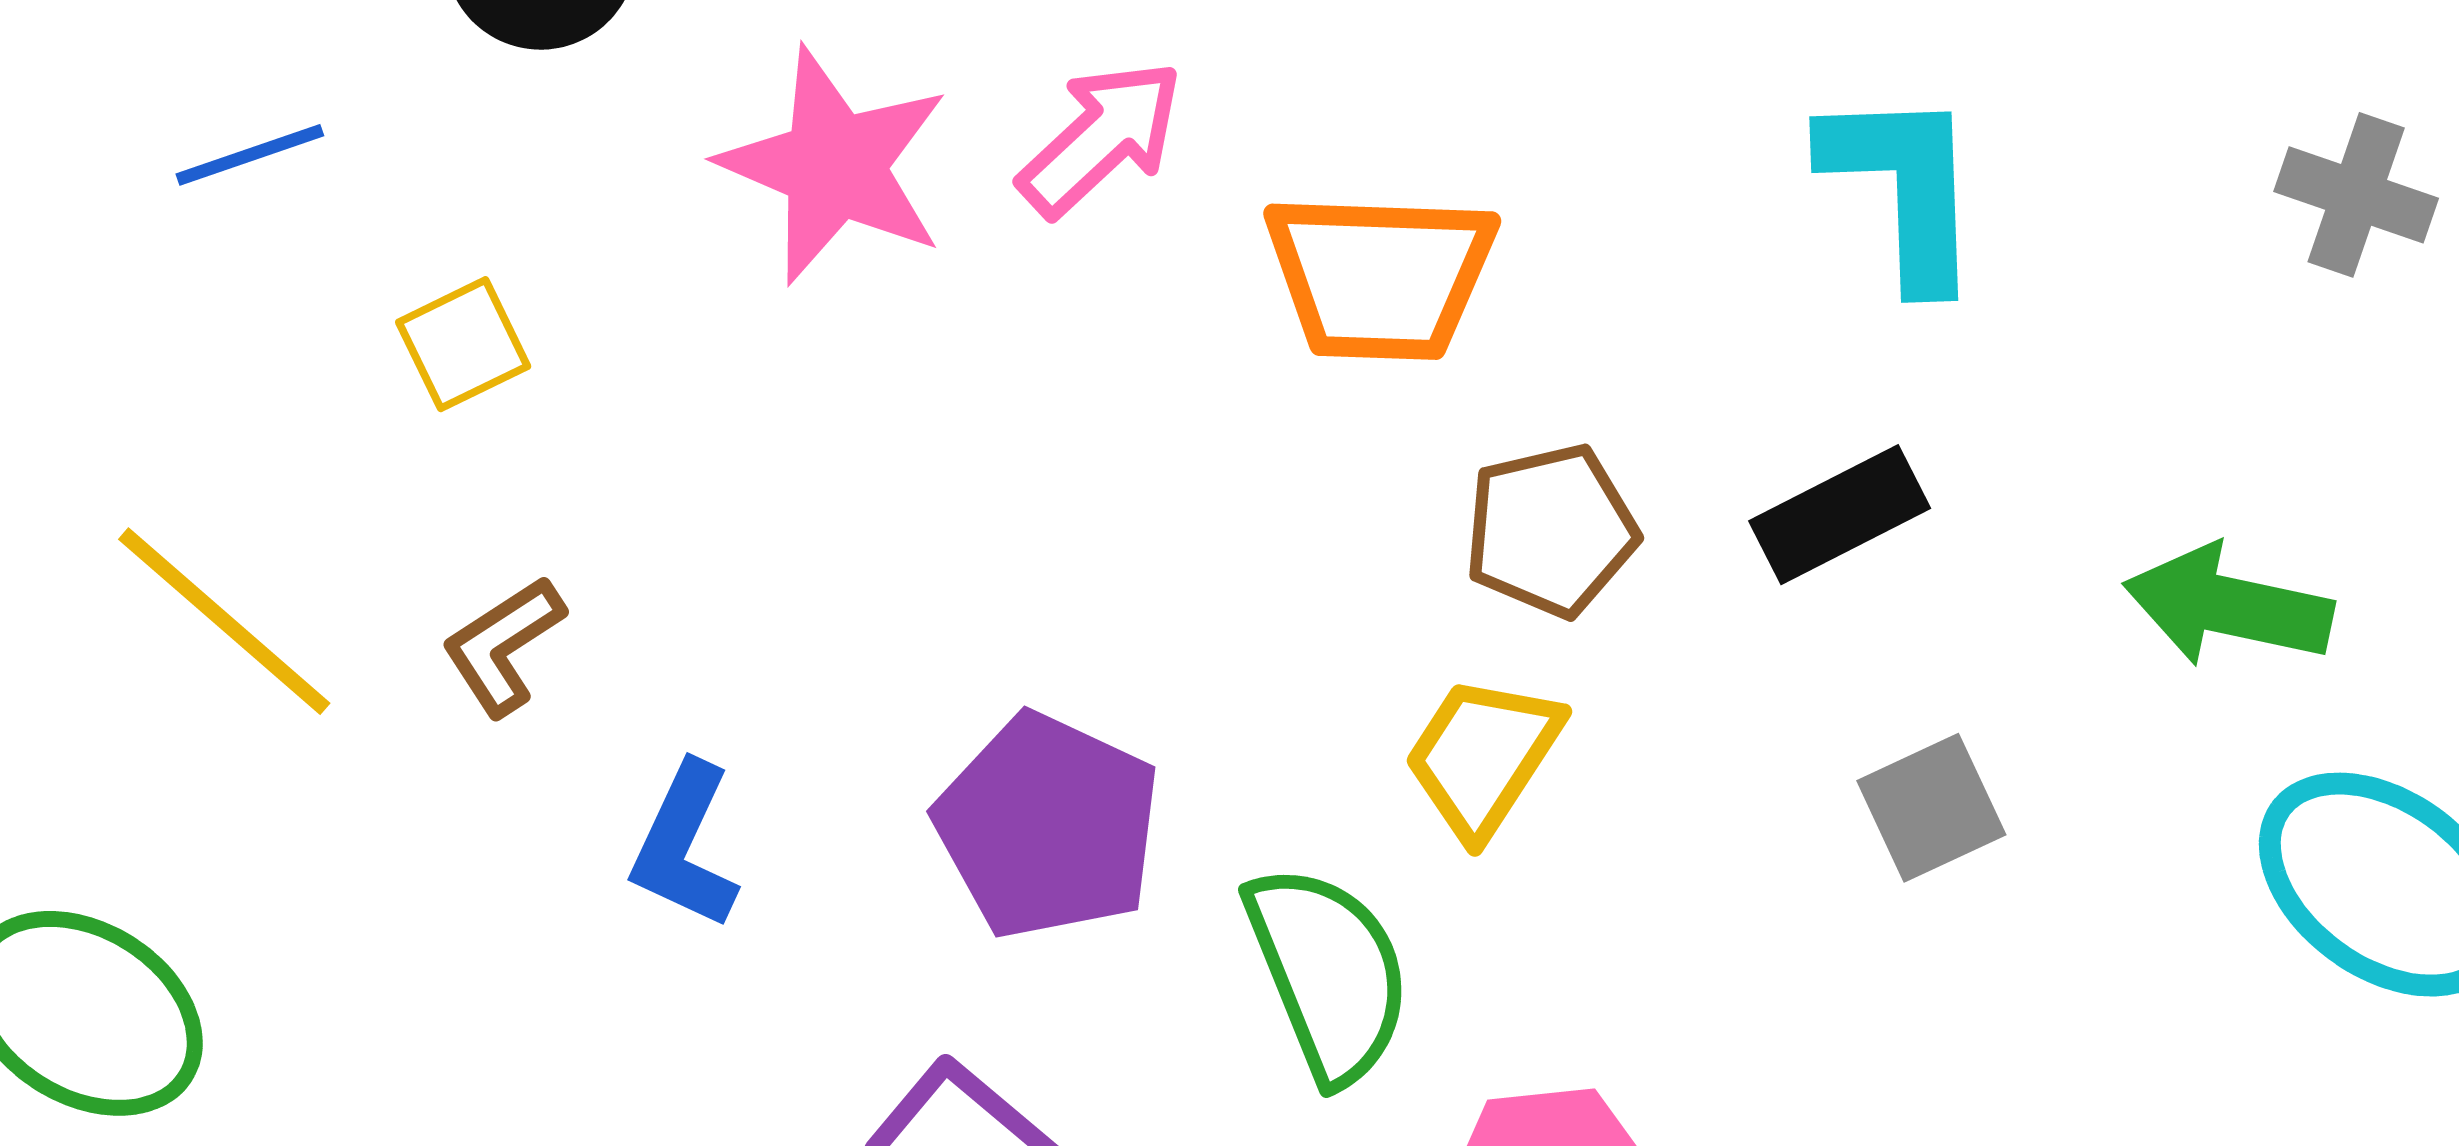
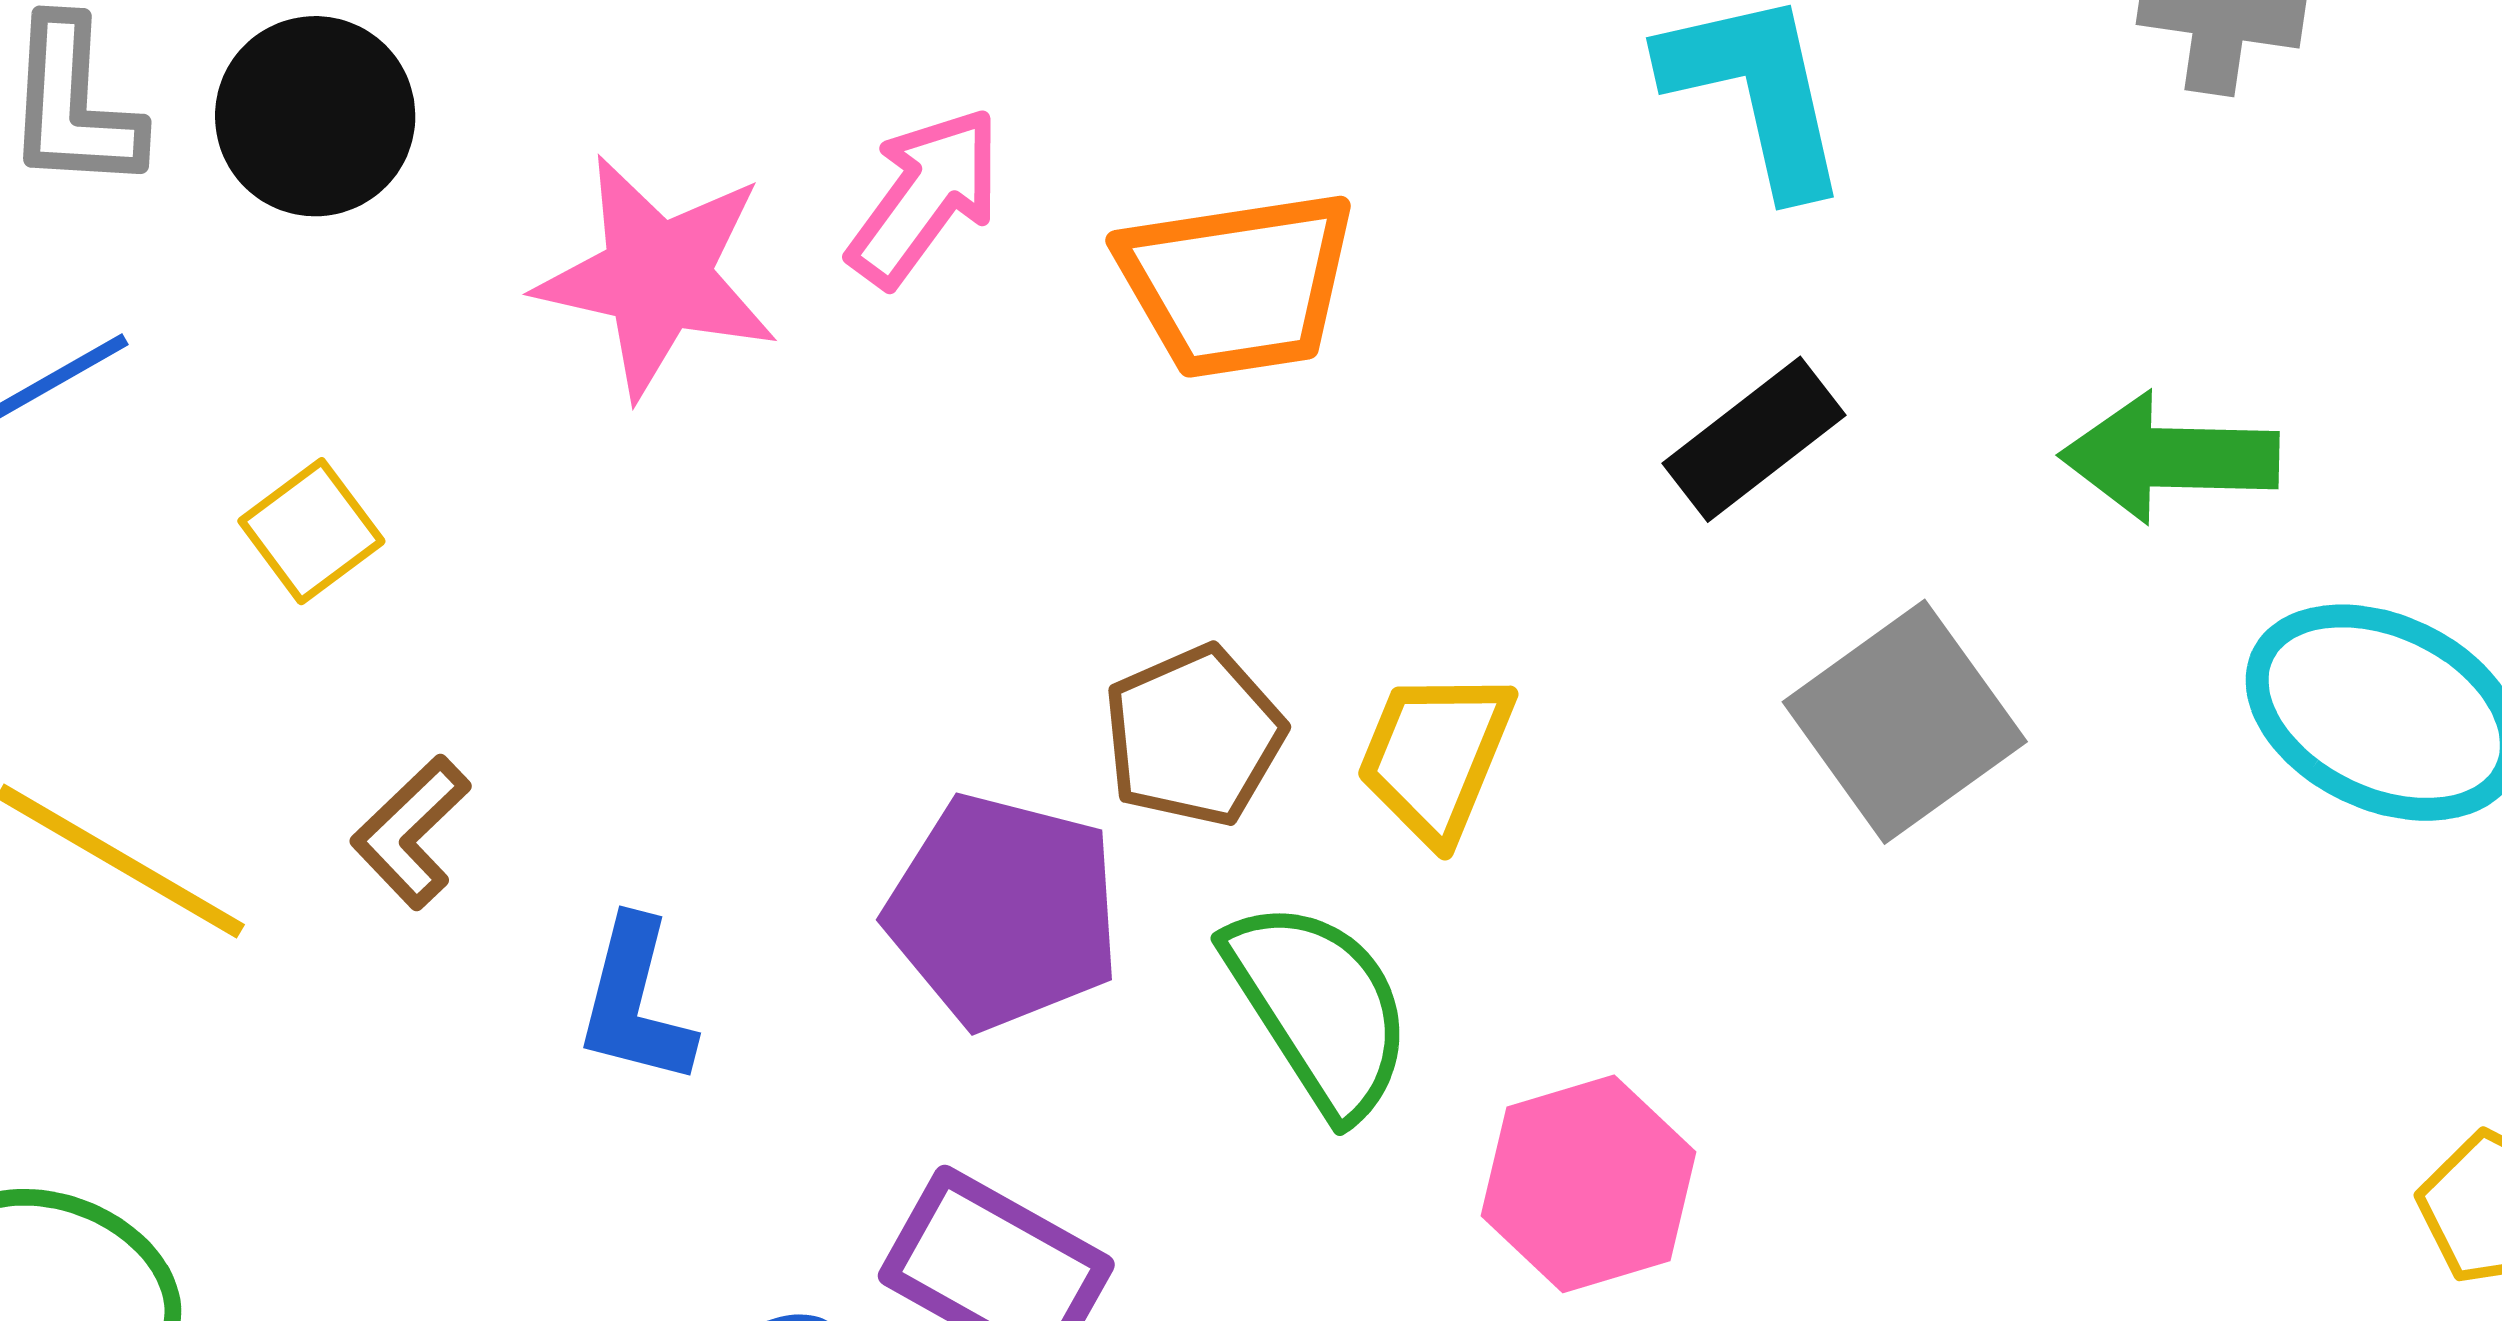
brown pentagon: (1551, 530) -> (1194, 736), moved
gray square: (1931, 808) -> (1905, 722), size x1.5

